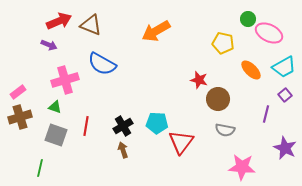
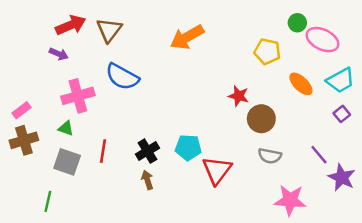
brown triangle: (91, 25) -> (109, 30), turned 45
purple line: (266, 114) -> (319, 155), moved, turned -54

